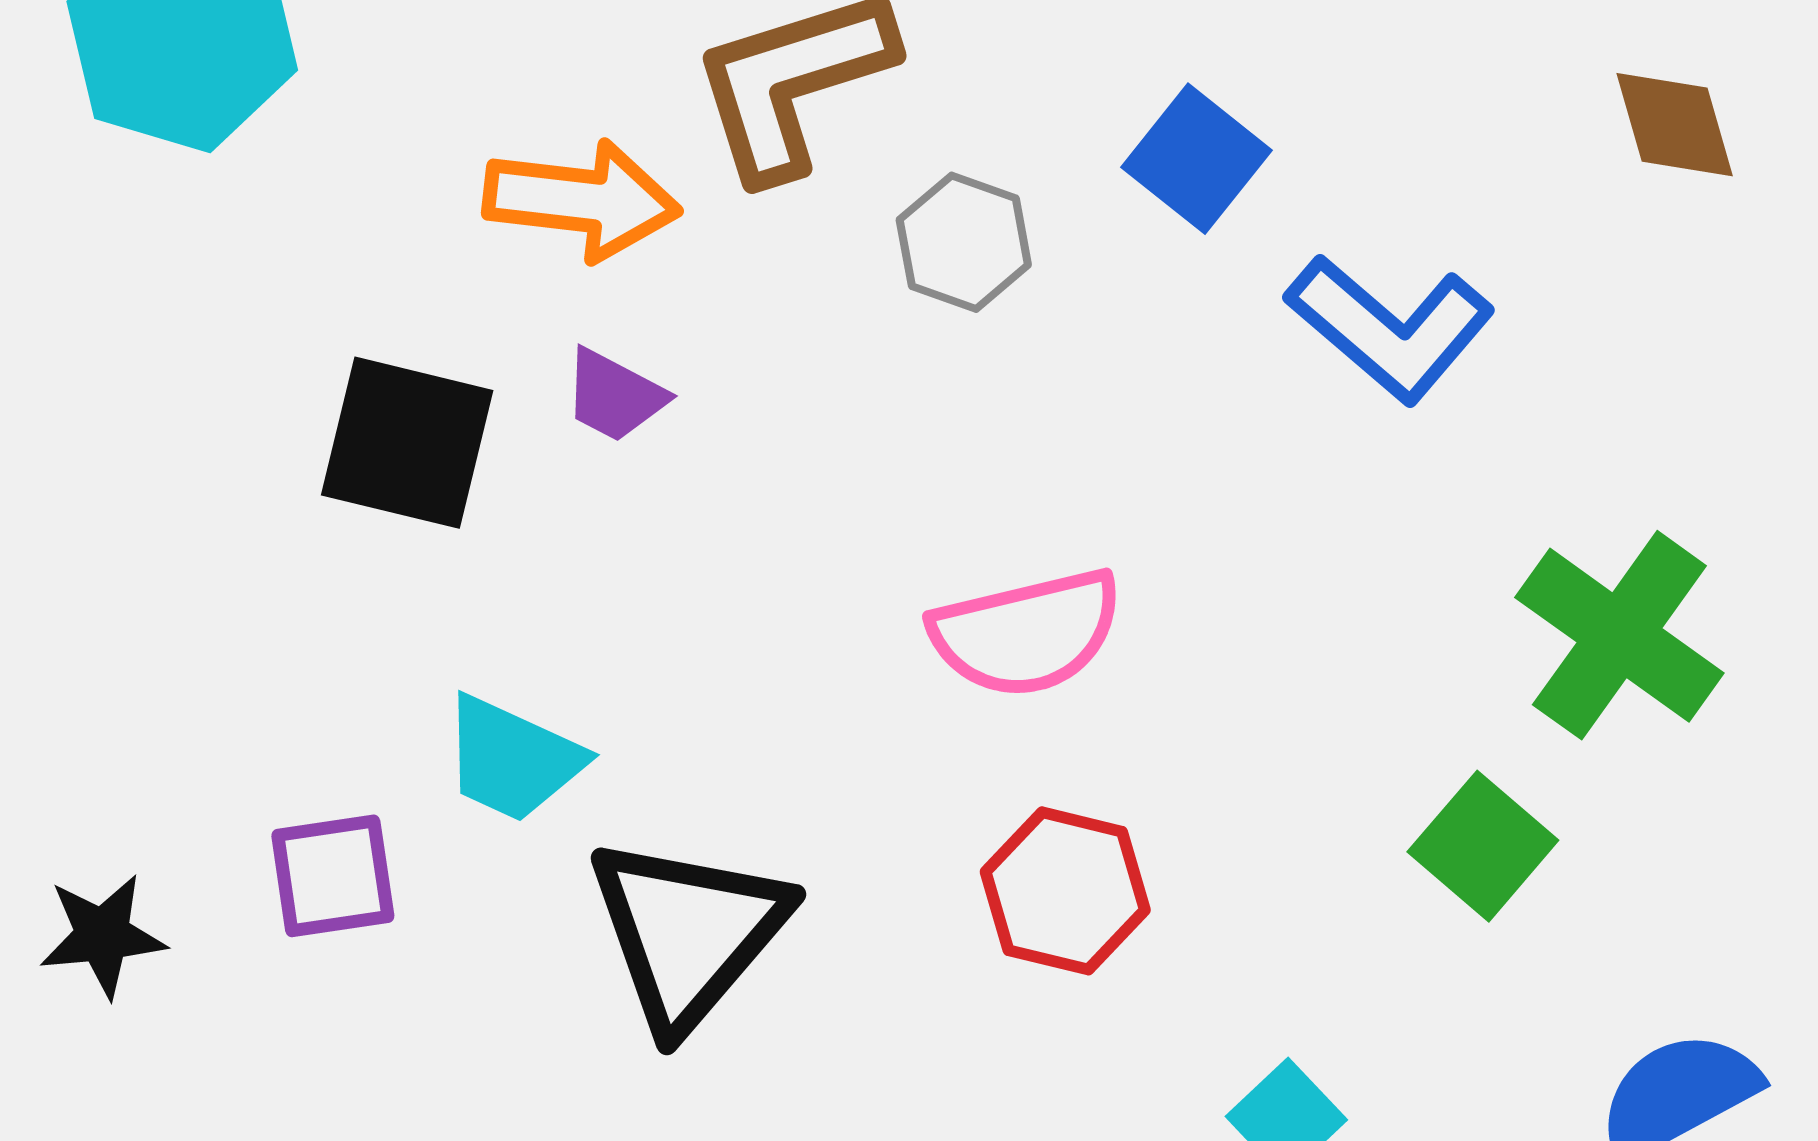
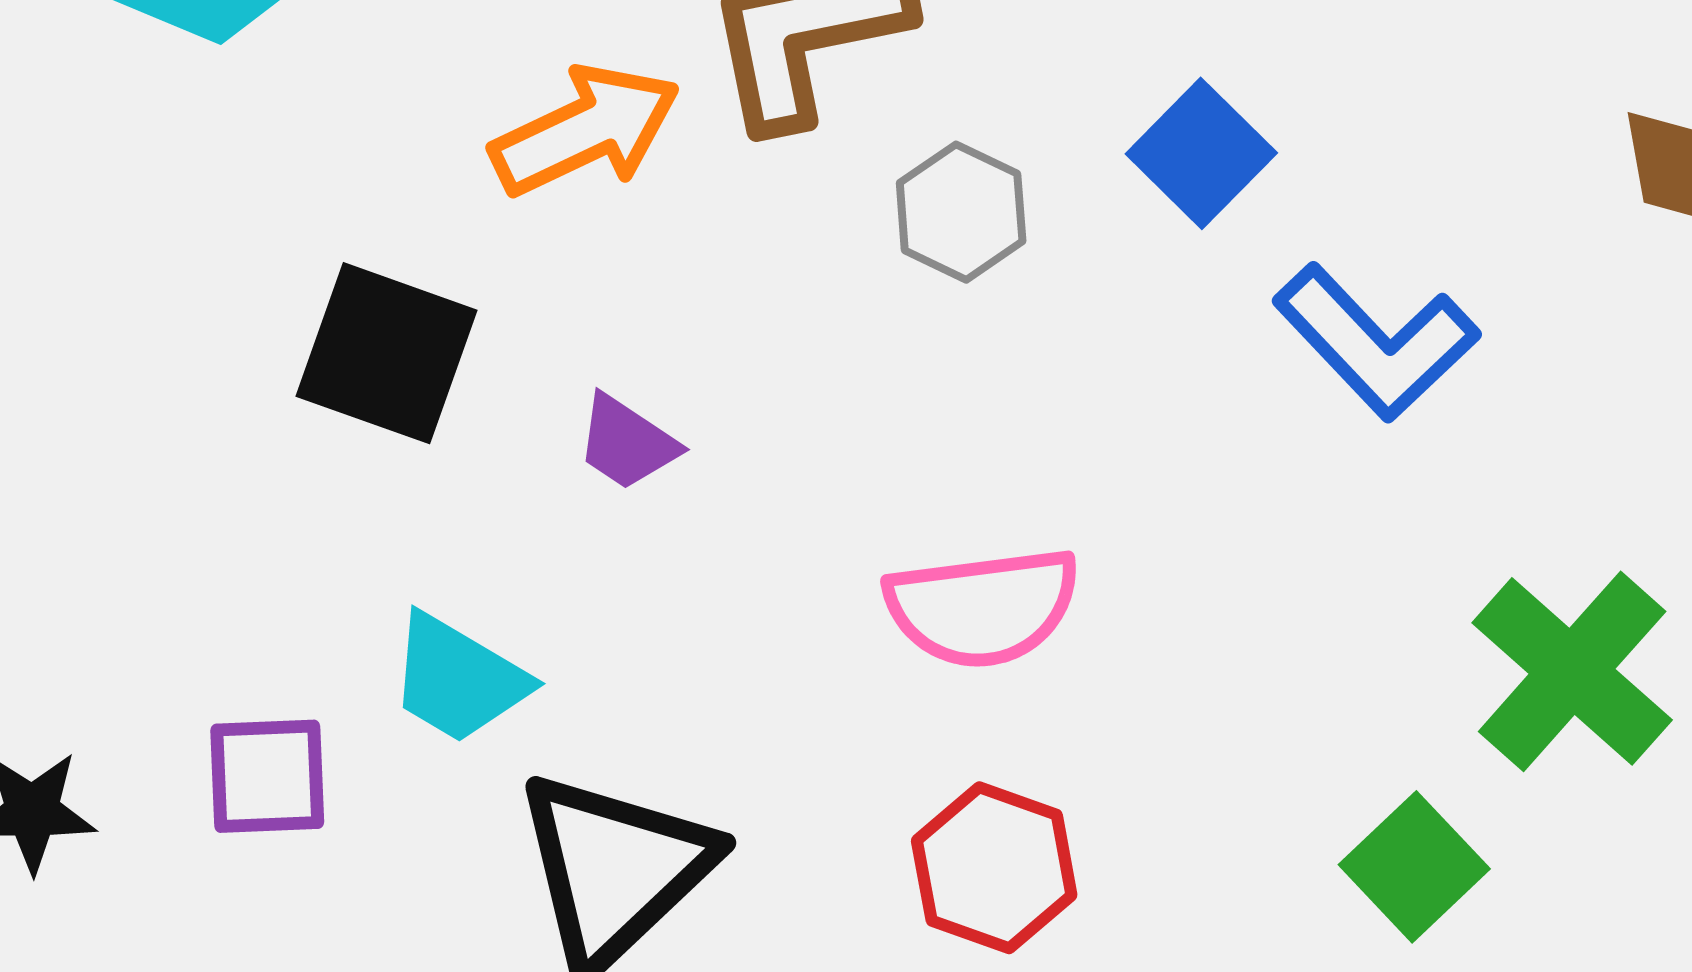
orange arrow: (582, 200) -> (585, 130), turned -38
purple trapezoid: (614, 396) -> (627, 443), moved

